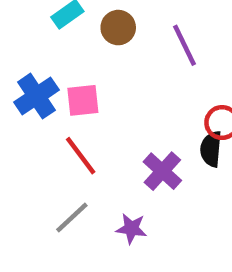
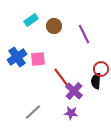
red line: (81, 156) -> (61, 77), moved
purple star: (131, 229) -> (71, 113), moved

